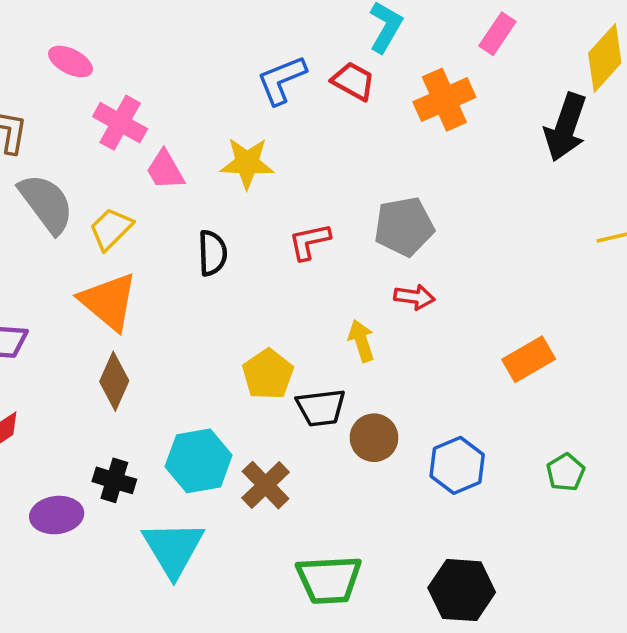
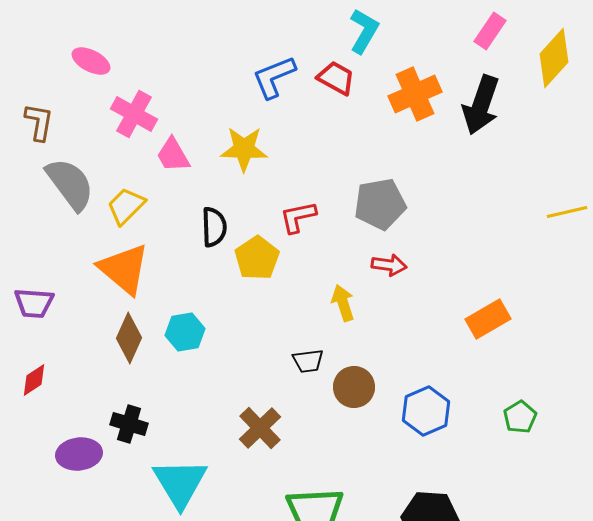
pink rectangle: (497, 34) -> (490, 31), moved
black arrow: (566, 127) -> (481, 105), moved
yellow pentagon: (268, 374) -> (257, 258), moved
black trapezoid: (321, 408) -> (308, 361), size x0.7
cyan hexagon: (199, 461) -> (185, 332), moved, size x0.7

